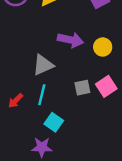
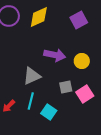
gray square: (82, 88) -> (66, 87), moved
cyan square: (54, 122) -> (49, 112), moved

